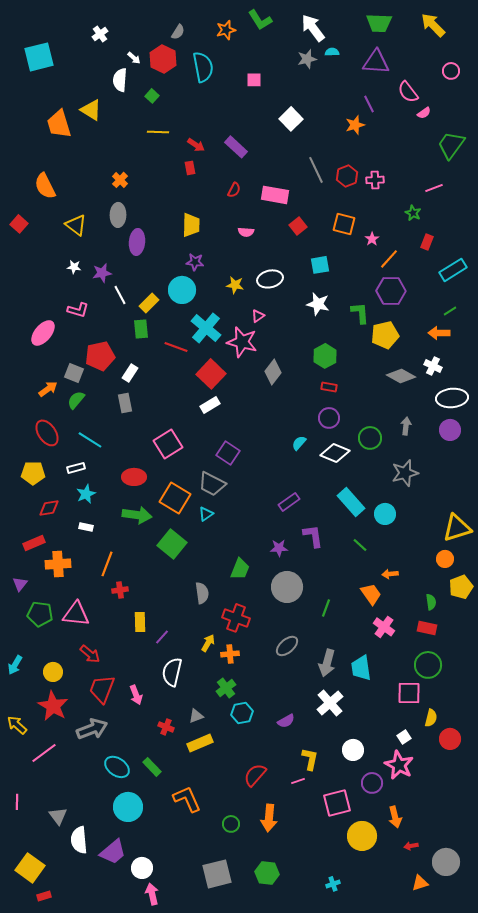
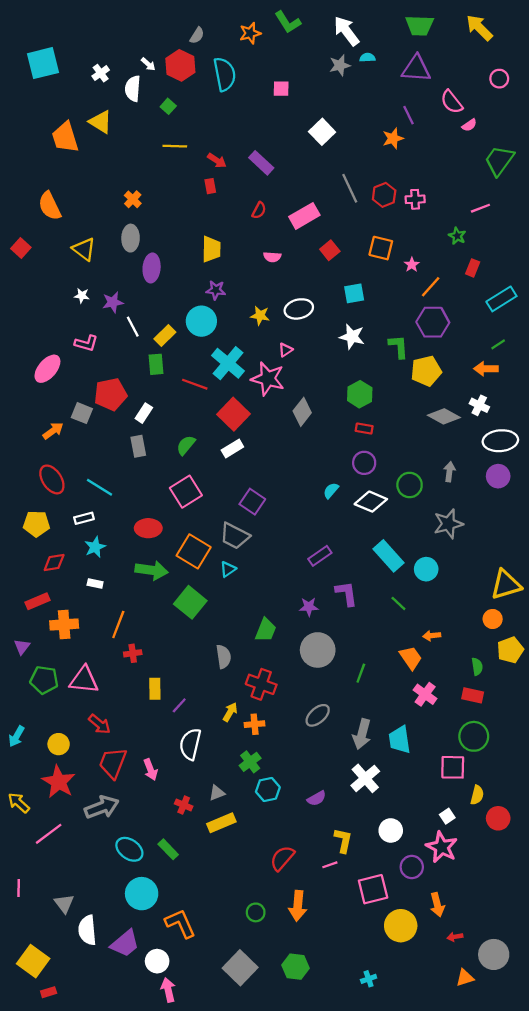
white cross: (100, 34) -> (101, 73), moved
pink rectangle: (275, 195) -> (304, 216), turned -40
green semicircle: (76, 400) -> (186, 445), moved
orange L-shape: (187, 799) -> (180, 923), moved
gray square: (217, 874) -> (240, 968), turned -32

